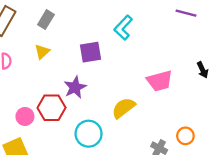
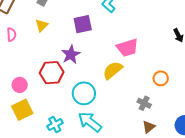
pink trapezoid: (160, 81) -> (127, 48), moved
pink circle: (25, 116) -> (20, 85), moved
orange circle: (185, 136) -> (161, 78), moved

